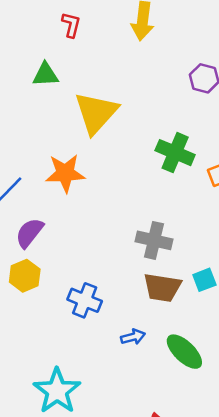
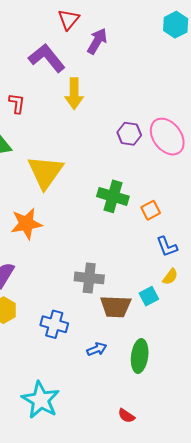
gray cross: (154, 240) -> (89, 278), moved
green ellipse: (184, 352) -> (140, 356), turned 60

